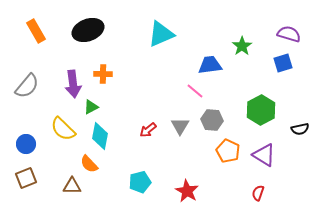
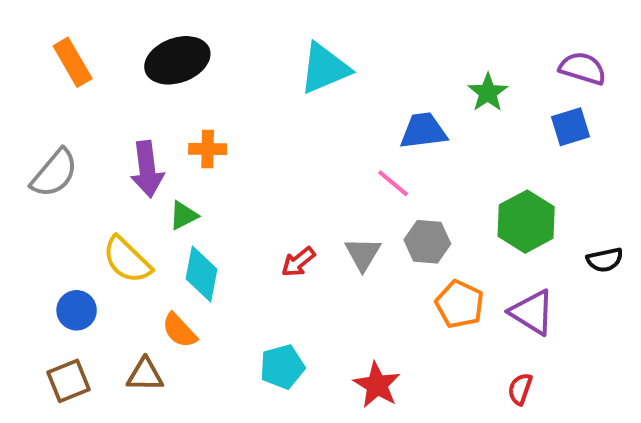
blue circle: (26, 144) -> (77, 310), moved
brown square: (26, 178) -> (68, 381), moved

